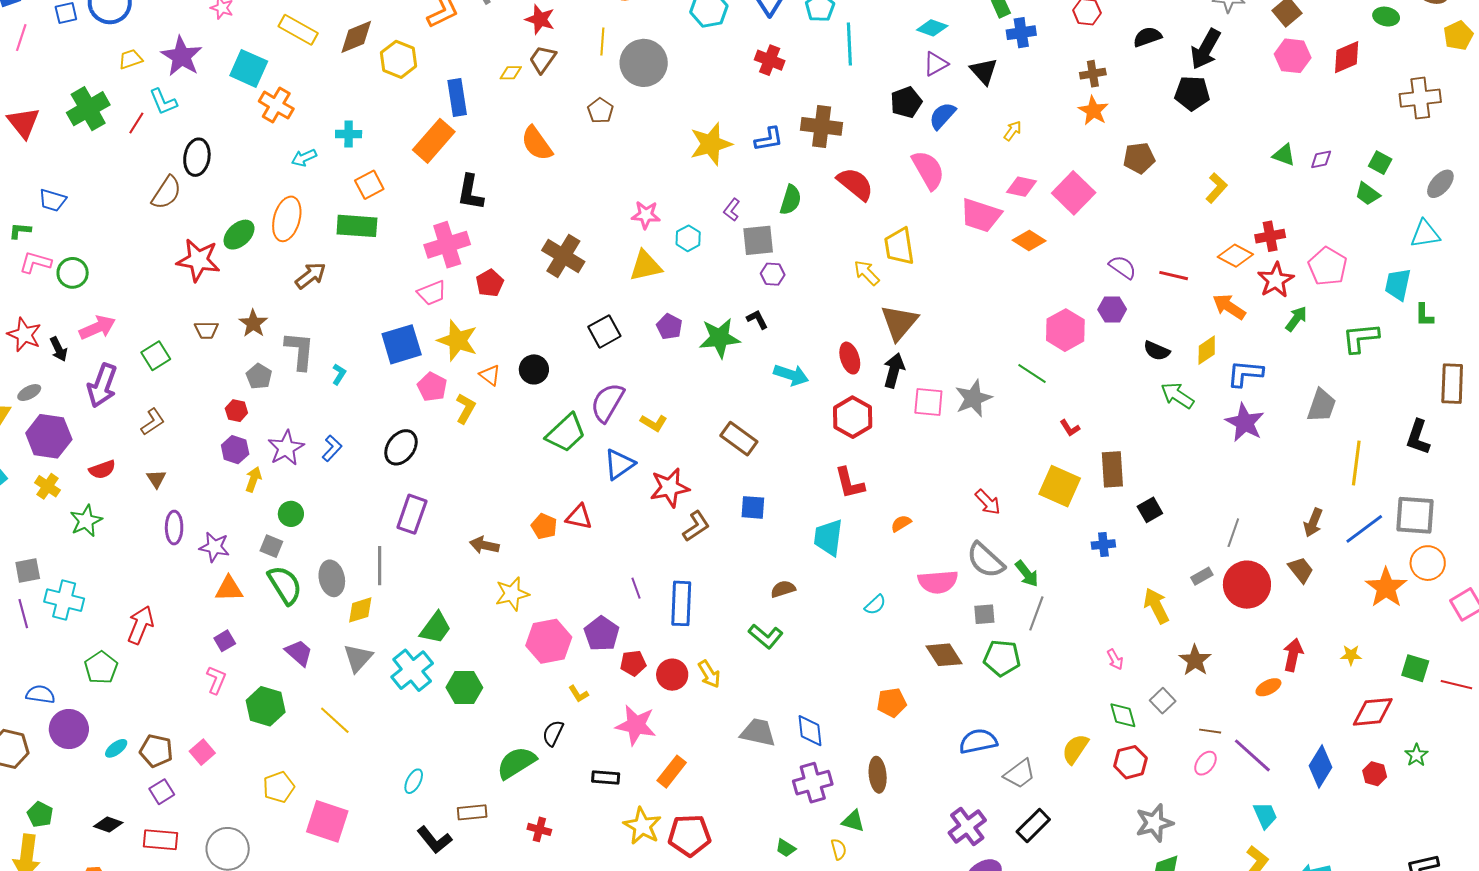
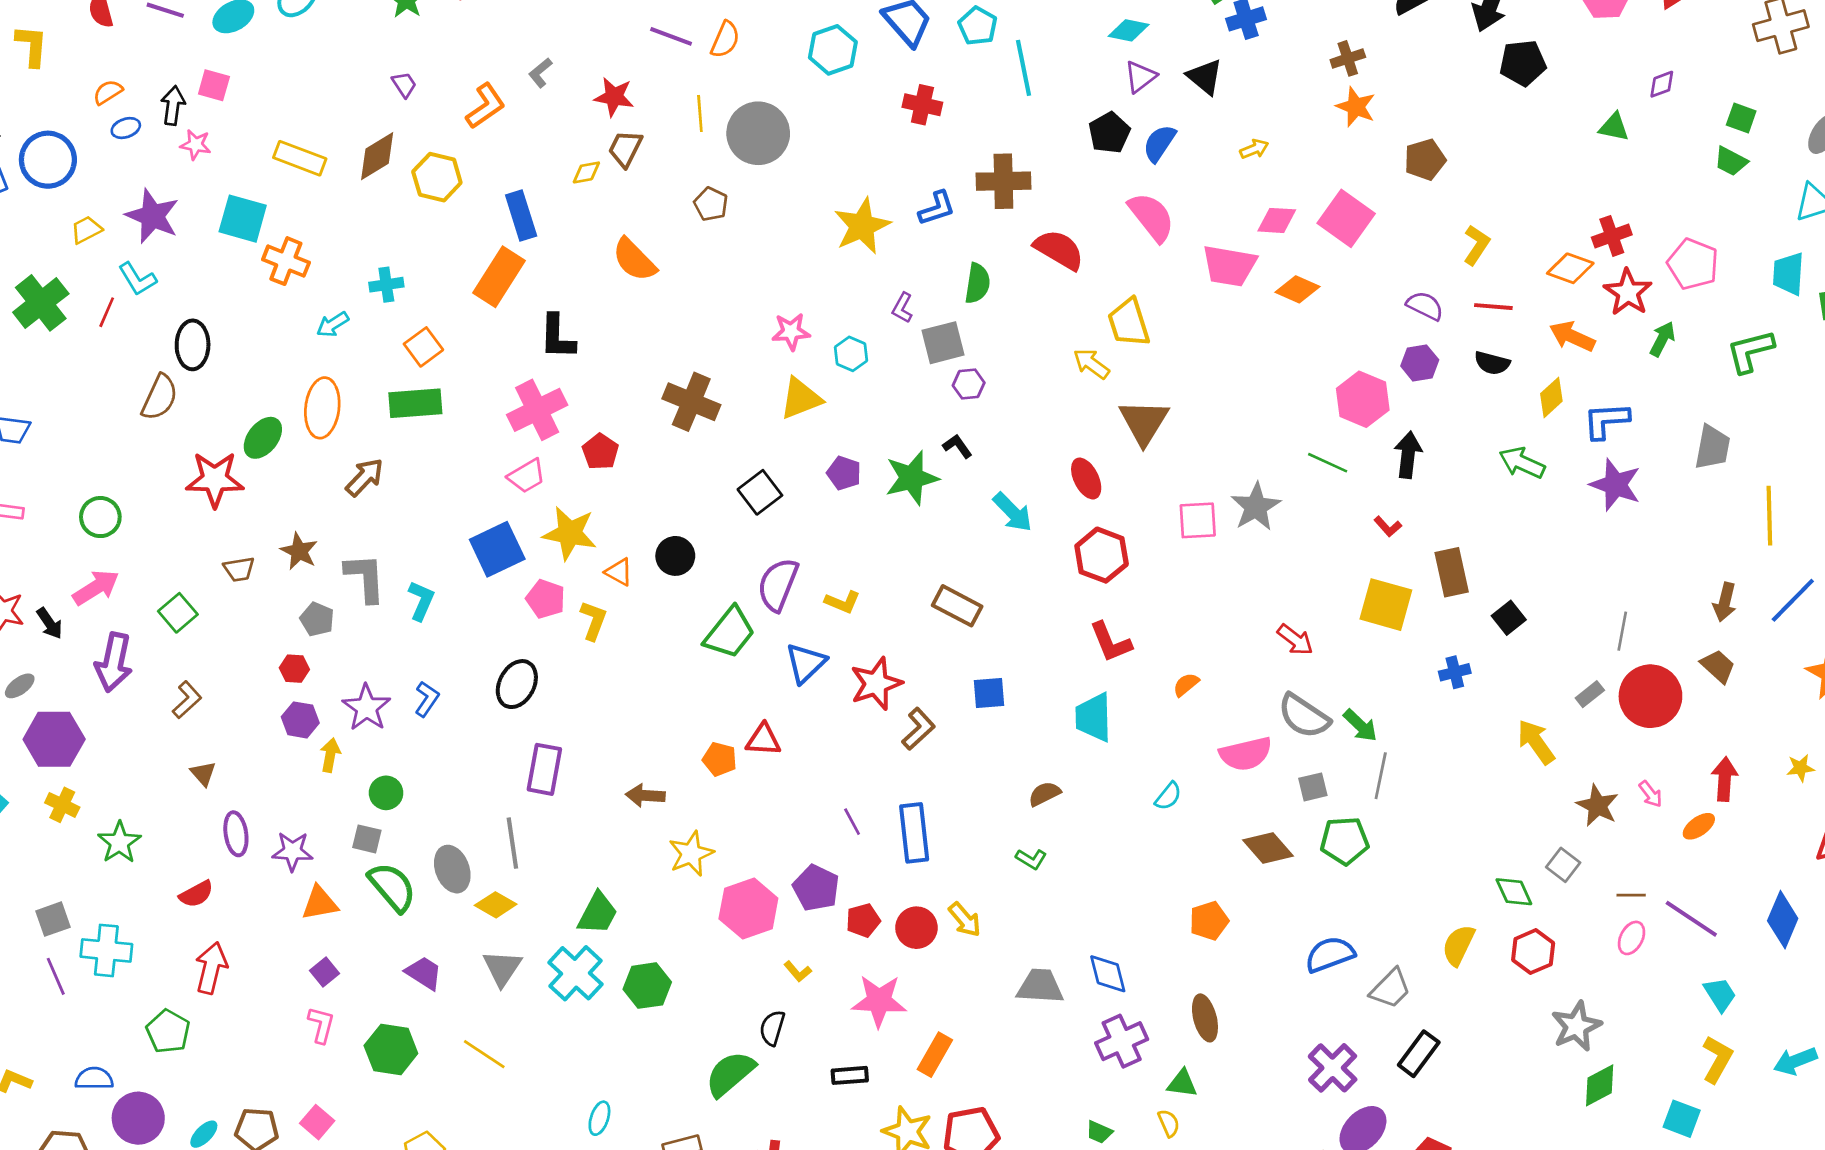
black pentagon: (1192, 93) -> (1523, 63), moved
yellow arrow: (1013, 131) -> (1254, 149), turned 40
purple diamond: (1321, 159) -> (1662, 84), moved
yellow L-shape: (1216, 188) -> (1477, 245), moved
green circle: (73, 273) -> (100, 517), moved
black semicircle: (1157, 351) -> (1492, 363), moved
black arrow: (894, 370) -> (1408, 455), moved
cyan L-shape: (339, 374) -> (421, 601), size x1.4
cyan arrow: (791, 375) -> (1013, 512), turned 36
red semicircle: (102, 470) -> (196, 894), moved
yellow diamond: (360, 610) -> (496, 905), turned 56
green L-shape: (766, 636) -> (1031, 859), size x0.7
pink arrow: (1115, 659) -> (1651, 794), moved

